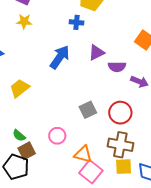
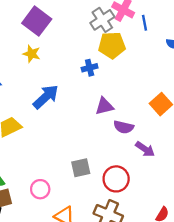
blue cross: (76, 22) -> (90, 68), turned -32
blue arrow: (60, 57) -> (46, 97), moved

